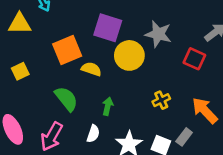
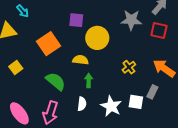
purple square: (108, 28) -> (76, 20), size x0.7
gray star: (158, 34) -> (131, 20), moved
red square: (194, 59) -> (159, 30), moved
yellow semicircle: (91, 69) -> (80, 60), moved

